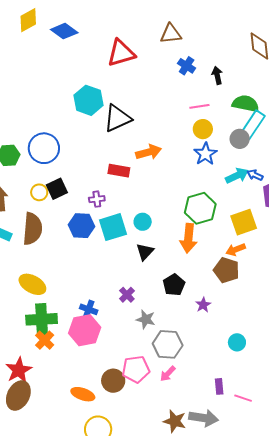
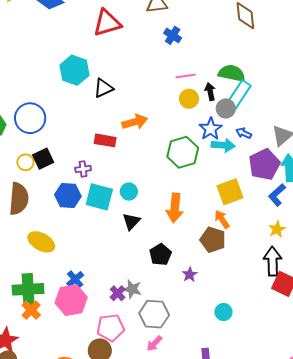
black arrow: (217, 75) -> (210, 92), moved
black triangle: (117, 118) -> (103, 88), size x0.7
blue star: (205, 154) -> (211, 129), moved
blue arrow: (255, 175) -> (244, 133), moved
cyan arrow: (237, 176) -> (223, 145), turned 30
green hexagon: (200, 208) -> (183, 152), moved
cyan square: (113, 227) -> (99, 197), turned 32
orange arrow: (236, 250) -> (222, 219), turned 78
yellow ellipse: (32, 284) -> (41, 242), moved
purple cross: (127, 295) -> (118, 293), moved
blue cross: (89, 309) -> (75, 279), turned 30
pink pentagon: (136, 369) -> (111, 328), moved

